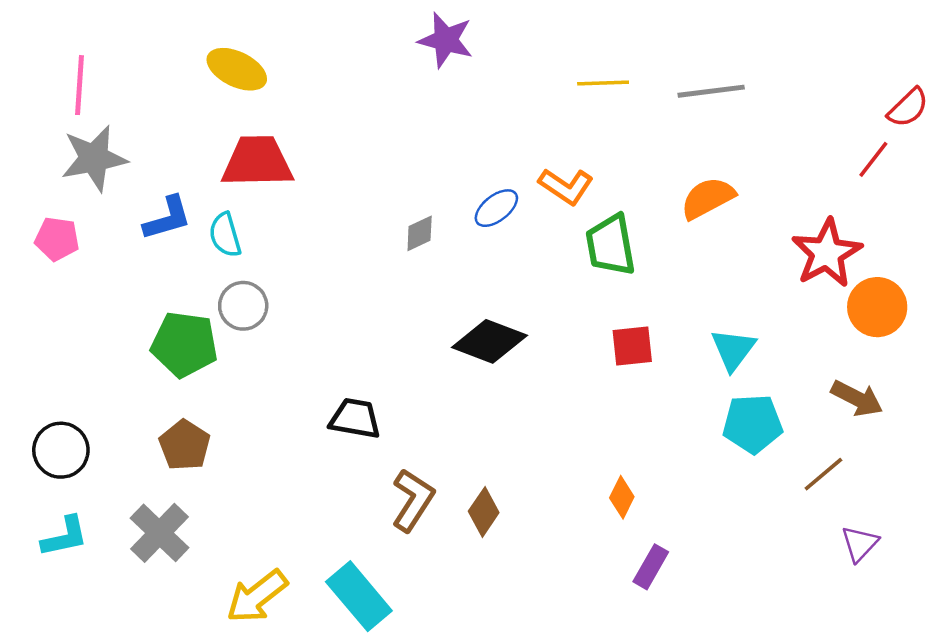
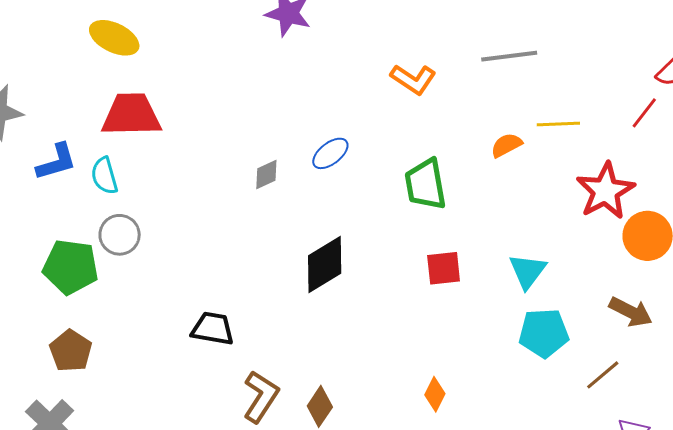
yellow line: (603, 83) -> (558, 124), moved
orange L-shape: (566, 186) -> (413, 79), moved
orange semicircle: (708, 198) -> (506, 145), size x0.7
black diamond: (489, 341) -> (325, 264), turned -52

